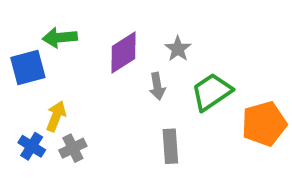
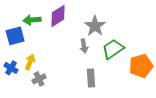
gray star: (178, 49) -> (95, 26), size x1.5
purple diamond: (124, 52) -> (58, 16), moved
blue cross: (32, 146) -> (11, 68), moved

